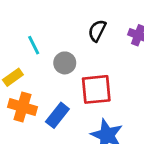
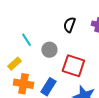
red square: (96, 89) -> (73, 66), turned 30

